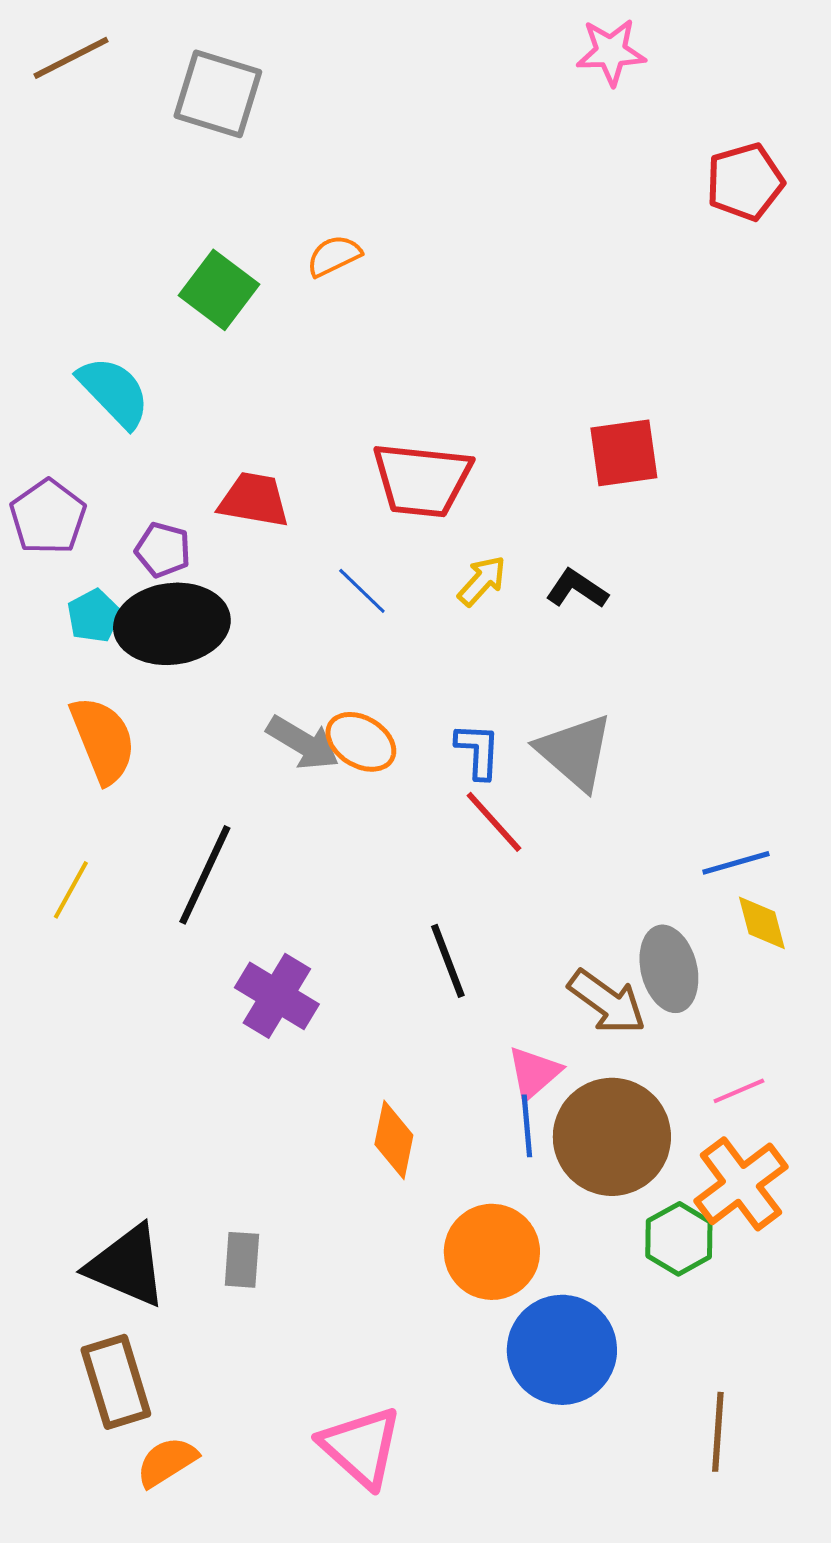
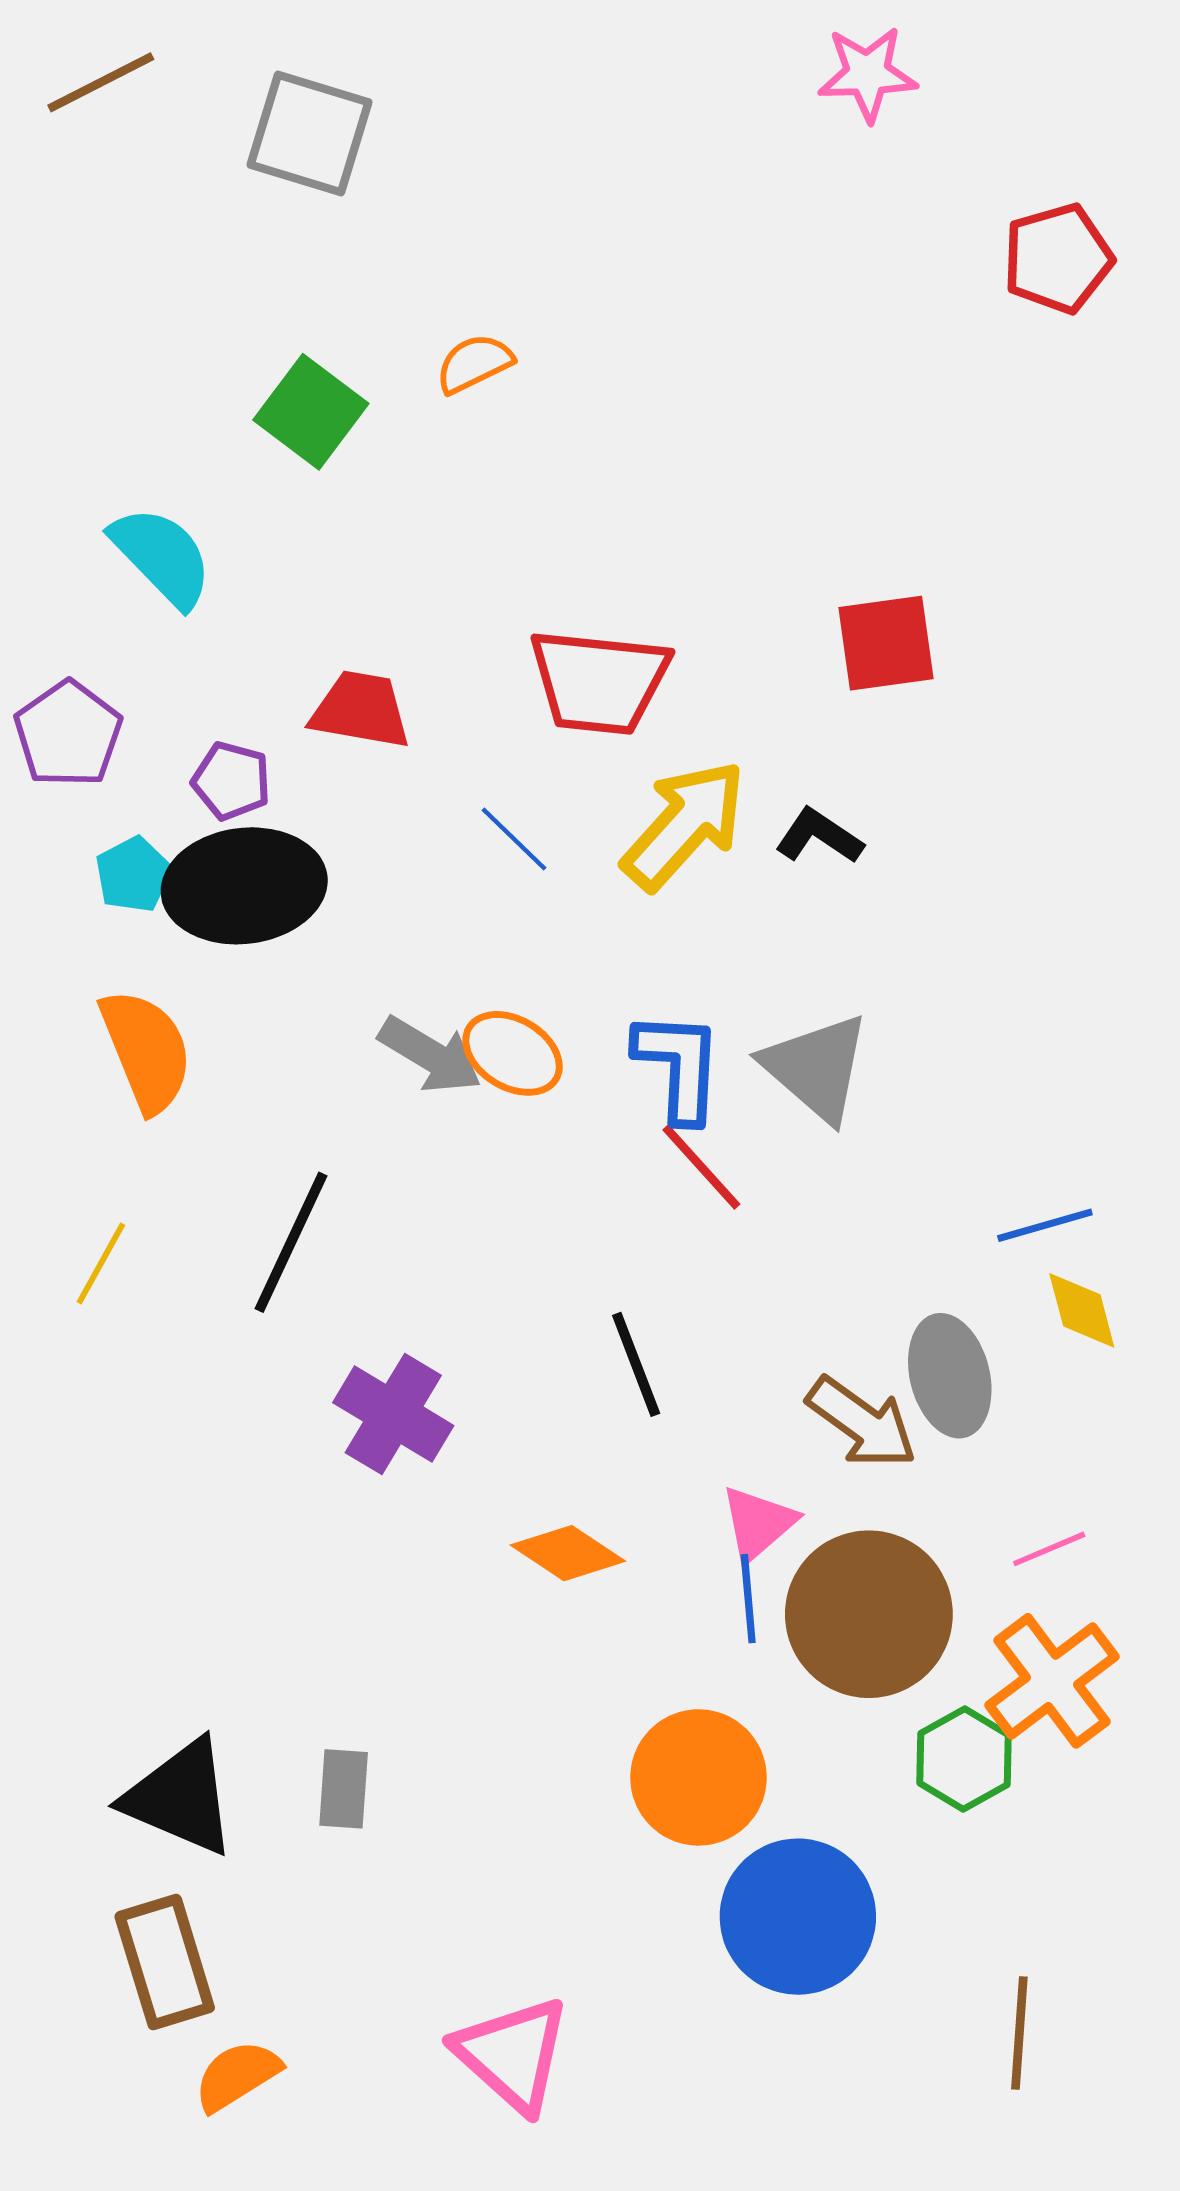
yellow arrow: (482, 581) -> (684, 825), size x1.8
blue L-shape: (478, 751) -> (679, 1066), size x1.4
orange diamond: (394, 1140) -> (568, 1553), moved, turned -68

